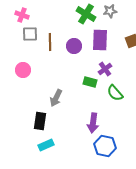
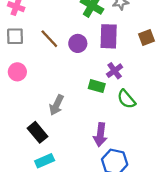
gray square: (30, 34) -> (15, 36), moved
brown line: (50, 42) -> (49, 39), turned -42
black rectangle: (40, 121) -> (37, 132), turned -48

